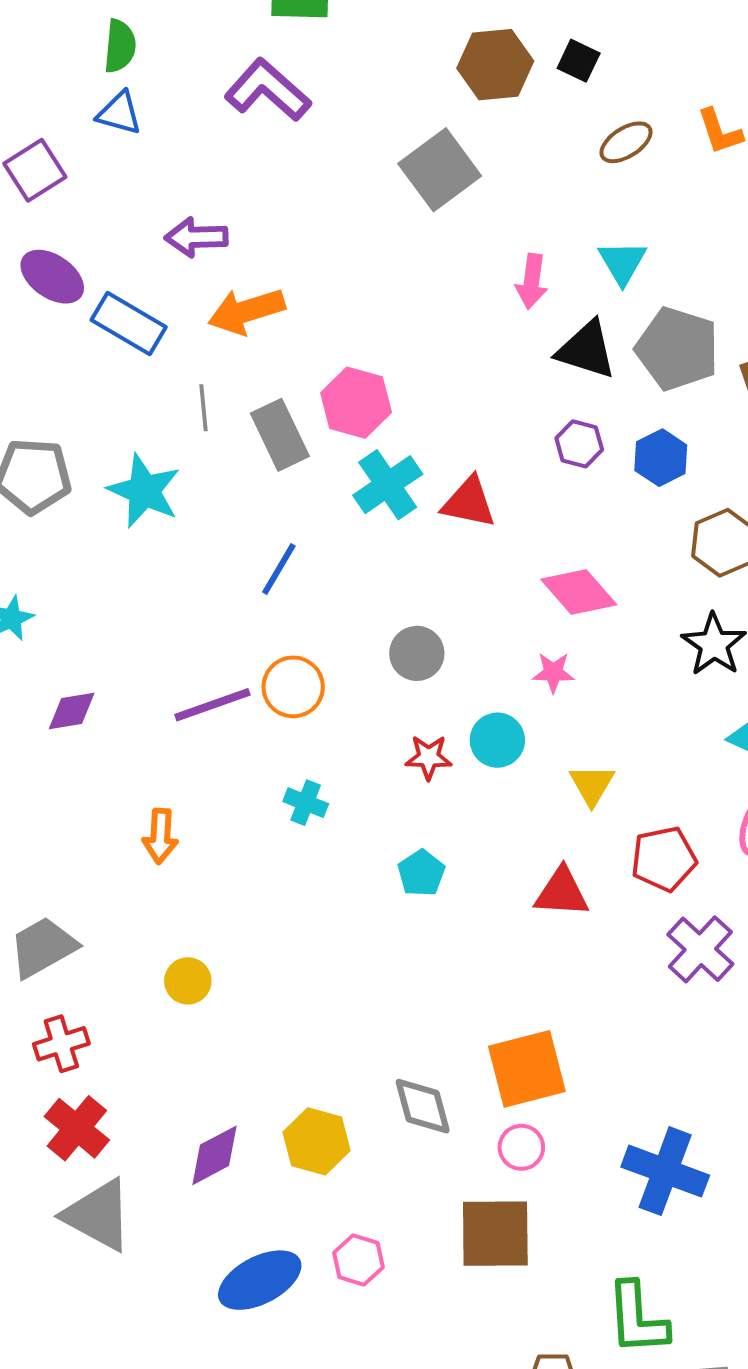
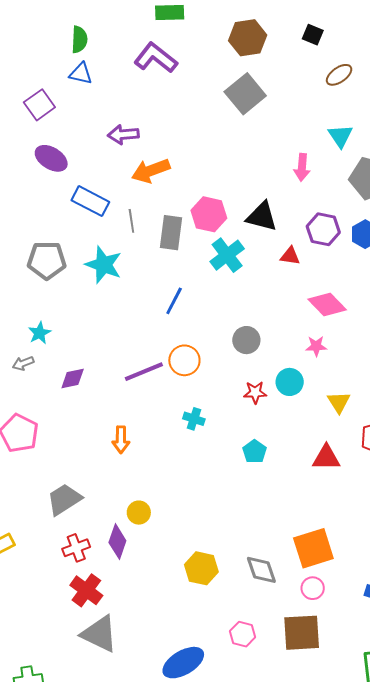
brown hexagon: (495, 65) -> (248, 38), moved
pink arrow: (532, 281) -> (302, 167), moved
blue rectangle: (129, 323) -> (90, 201), moved
black triangle: (586, 350) -> (262, 217), moved
gray rectangle: (280, 435) -> (171, 233), turned 36
purple hexagon: (579, 444) -> (323, 229), size x1.4
red triangle: (469, 502) -> (290, 256), moved, size x0.7
yellow hexagon: (317, 1141) -> (201, 568), moved
purple diamond: (214, 1155) -> (117, 542), moved, turned -40
pink hexagon: (358, 1260) -> (243, 634), moved

